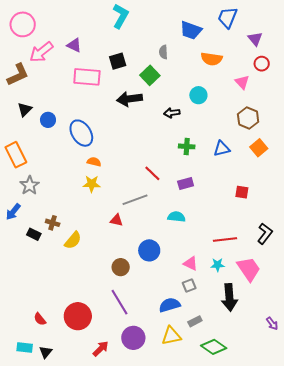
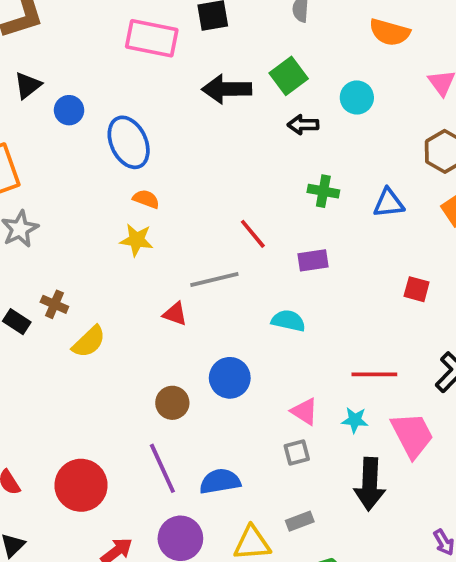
green square: (150, 75) -> (289, 76), moved
blue semicircle: (170, 305) -> (220, 481), moved

